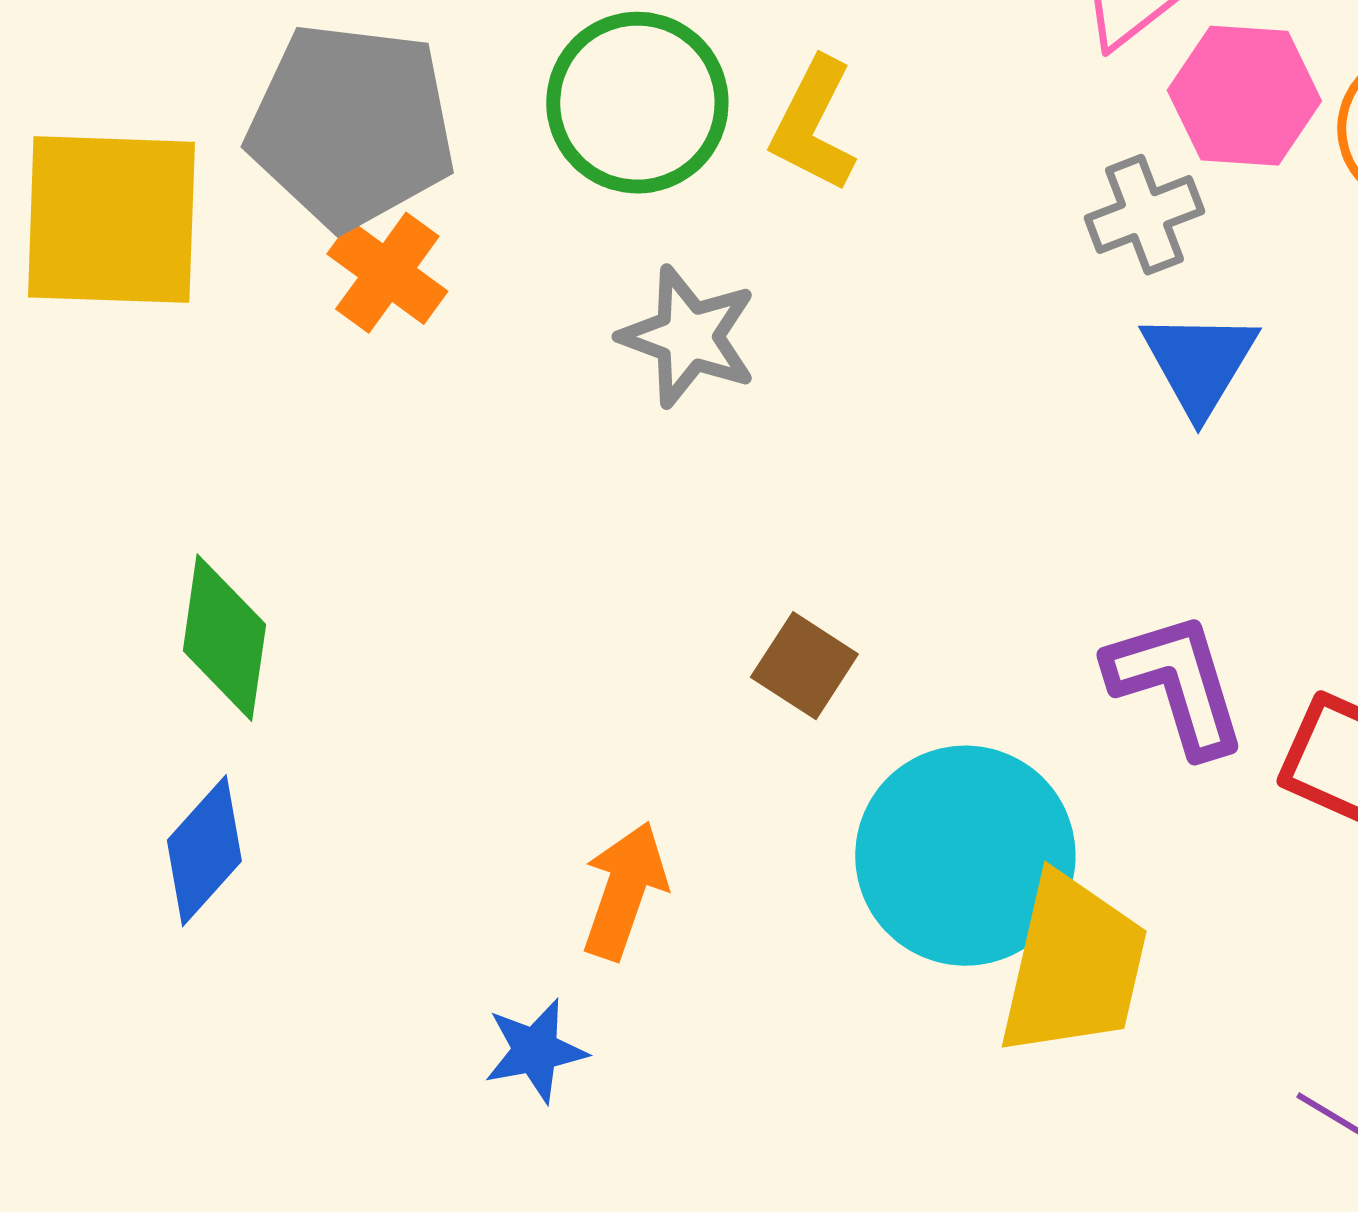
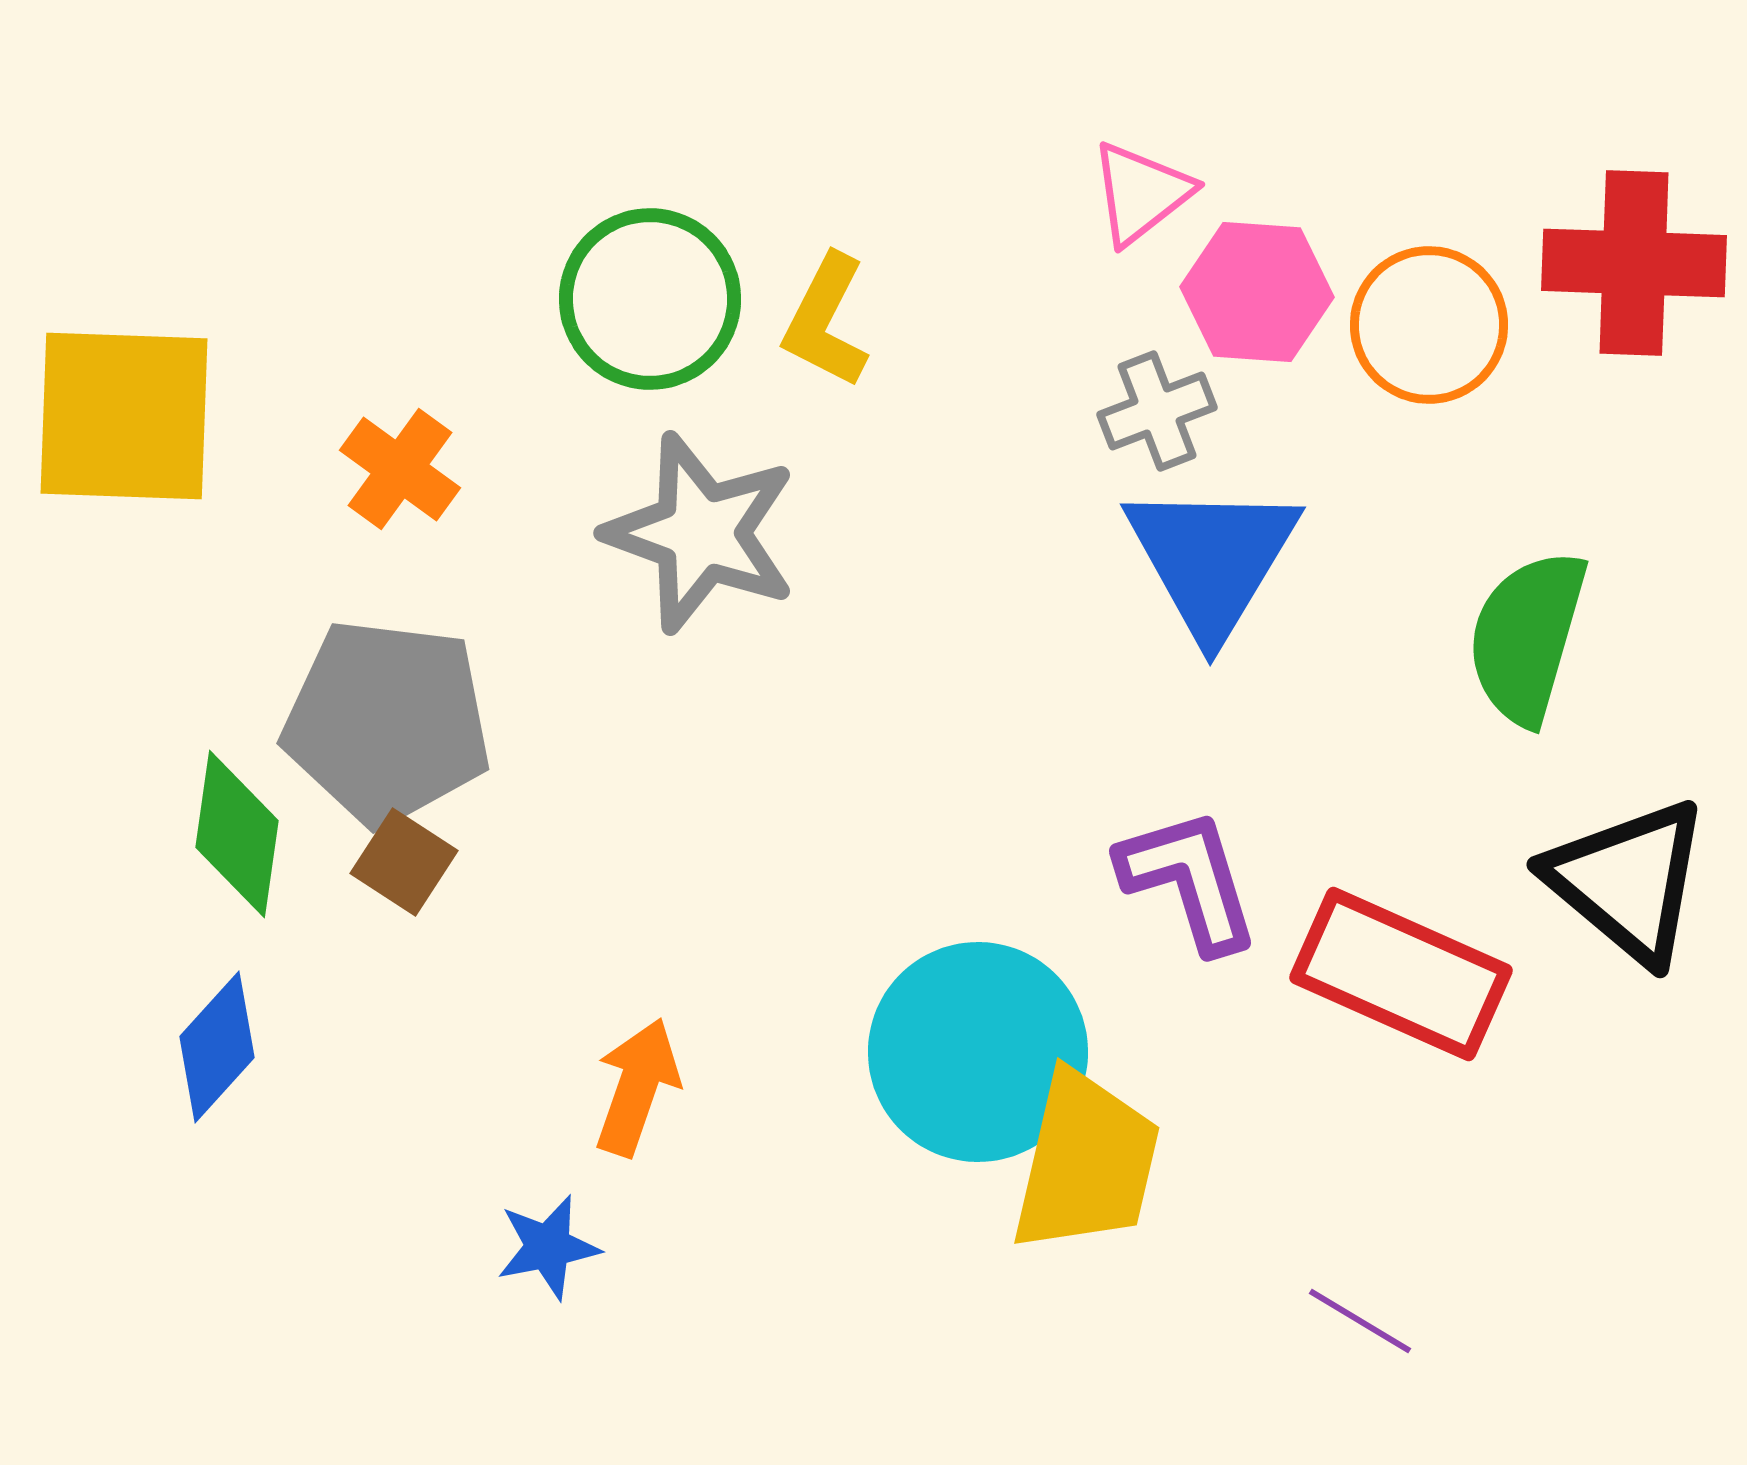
gray pentagon: (351, 126) -> (387, 722), moved
gray star: (688, 337) -> (701, 533), size x1.4
blue triangle: (1199, 363) -> (1212, 559), size x1.5
brown square: (804, 666) -> (404, 862), moved

